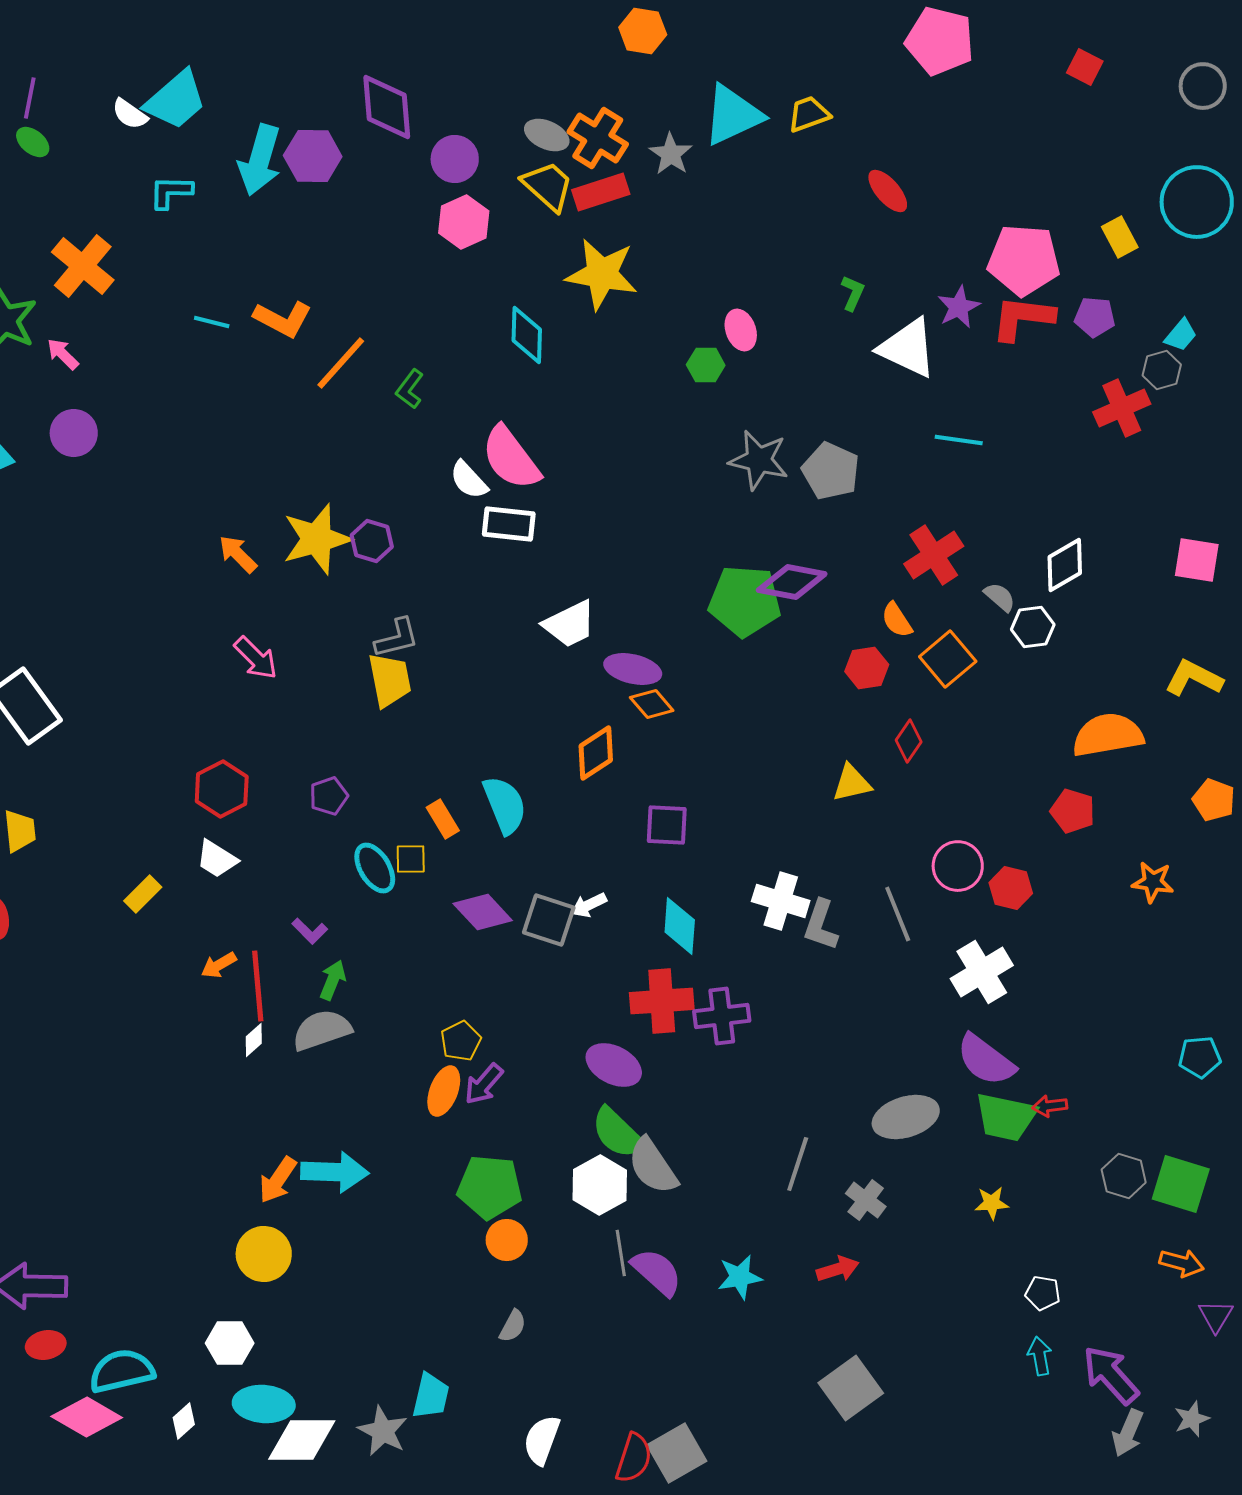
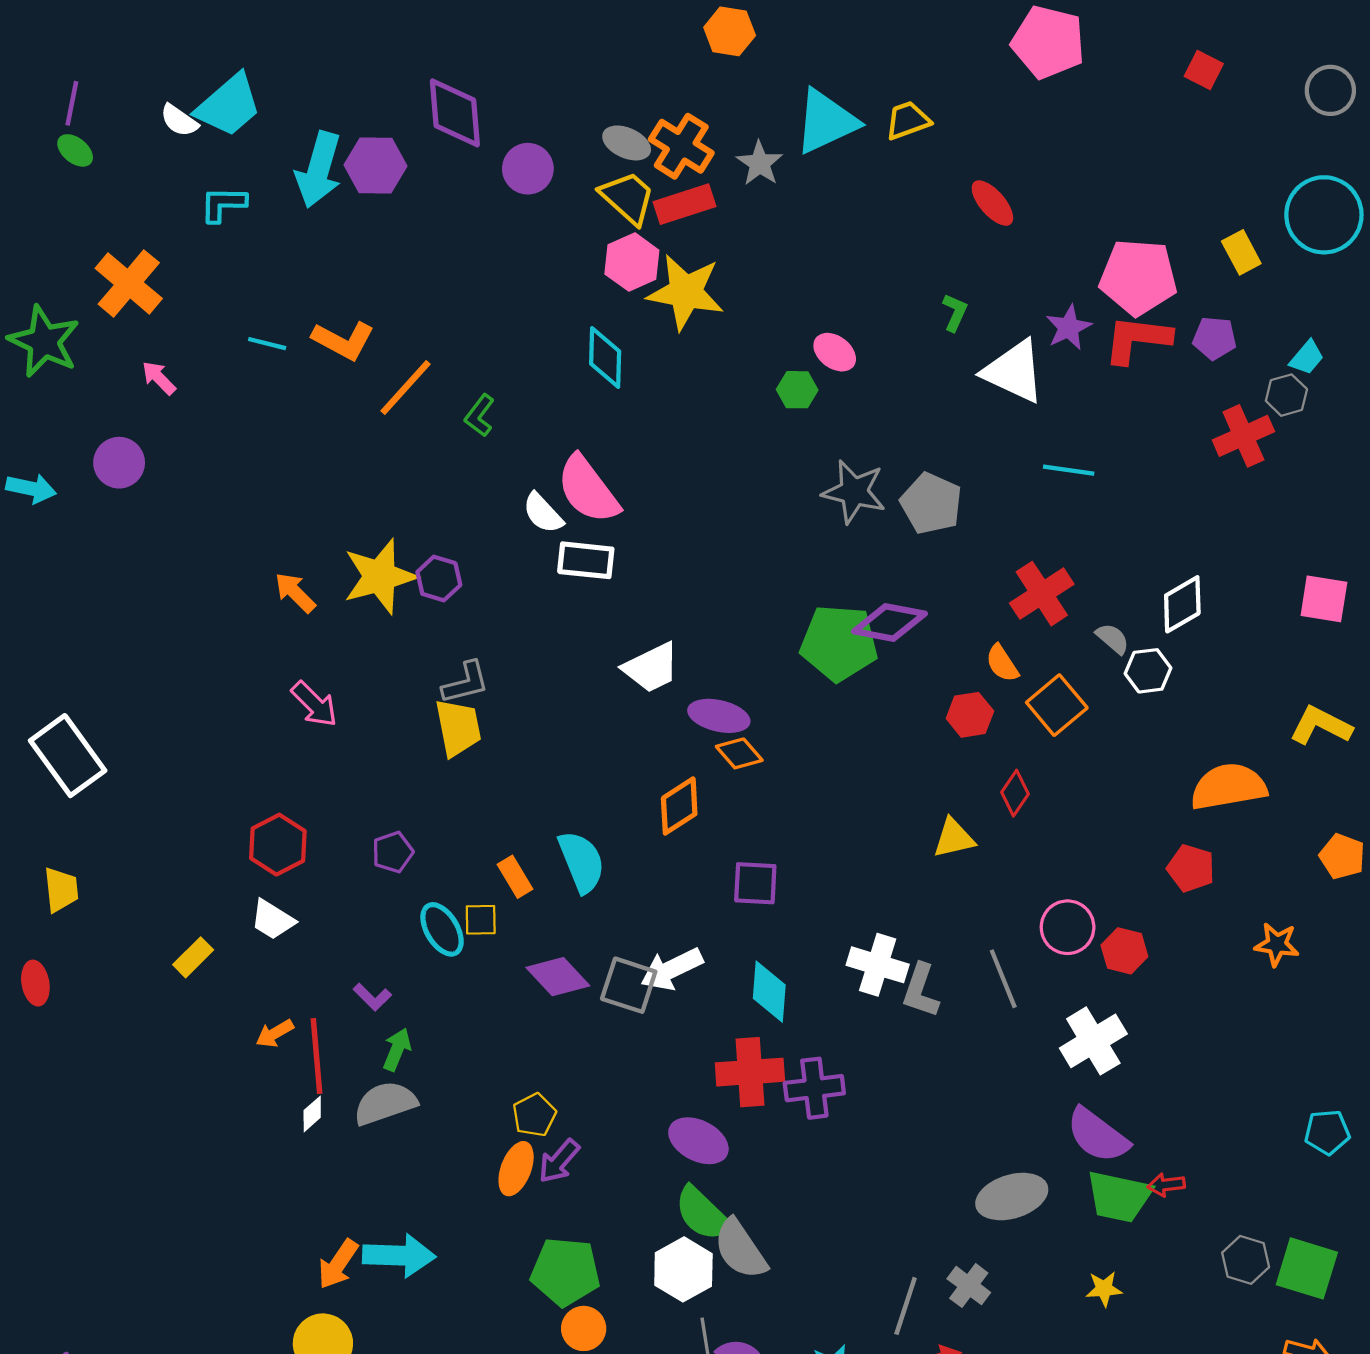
pink hexagon: (464, 222) -> (632, 262), moved
pink ellipse: (741, 330) -> (835, 352), turned -33
pink arrow: (63, 354) -> (159, 378), moved
white arrow: (589, 905) -> (672, 969), size x1.6
gray line: (798, 1164) -> (906, 1306), moved

